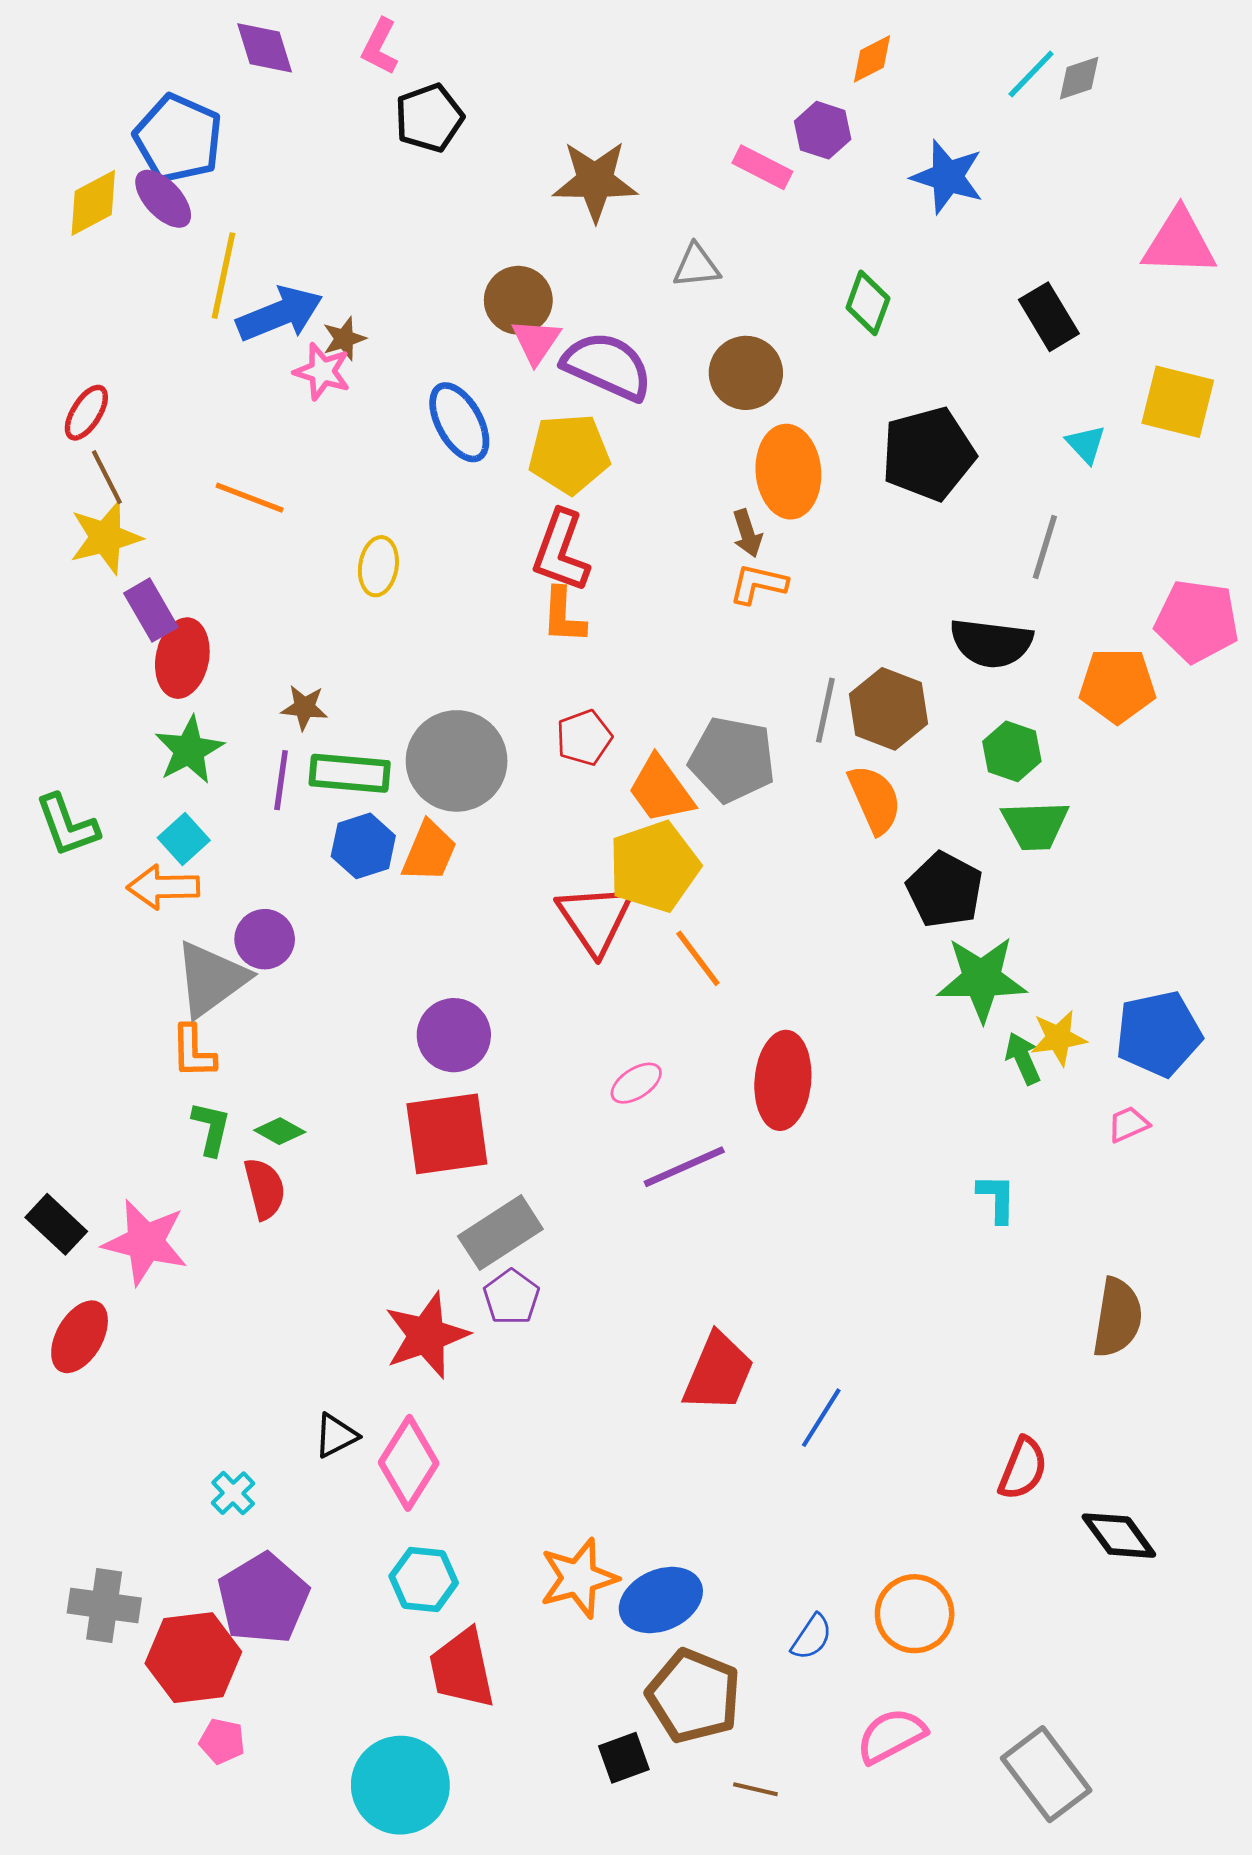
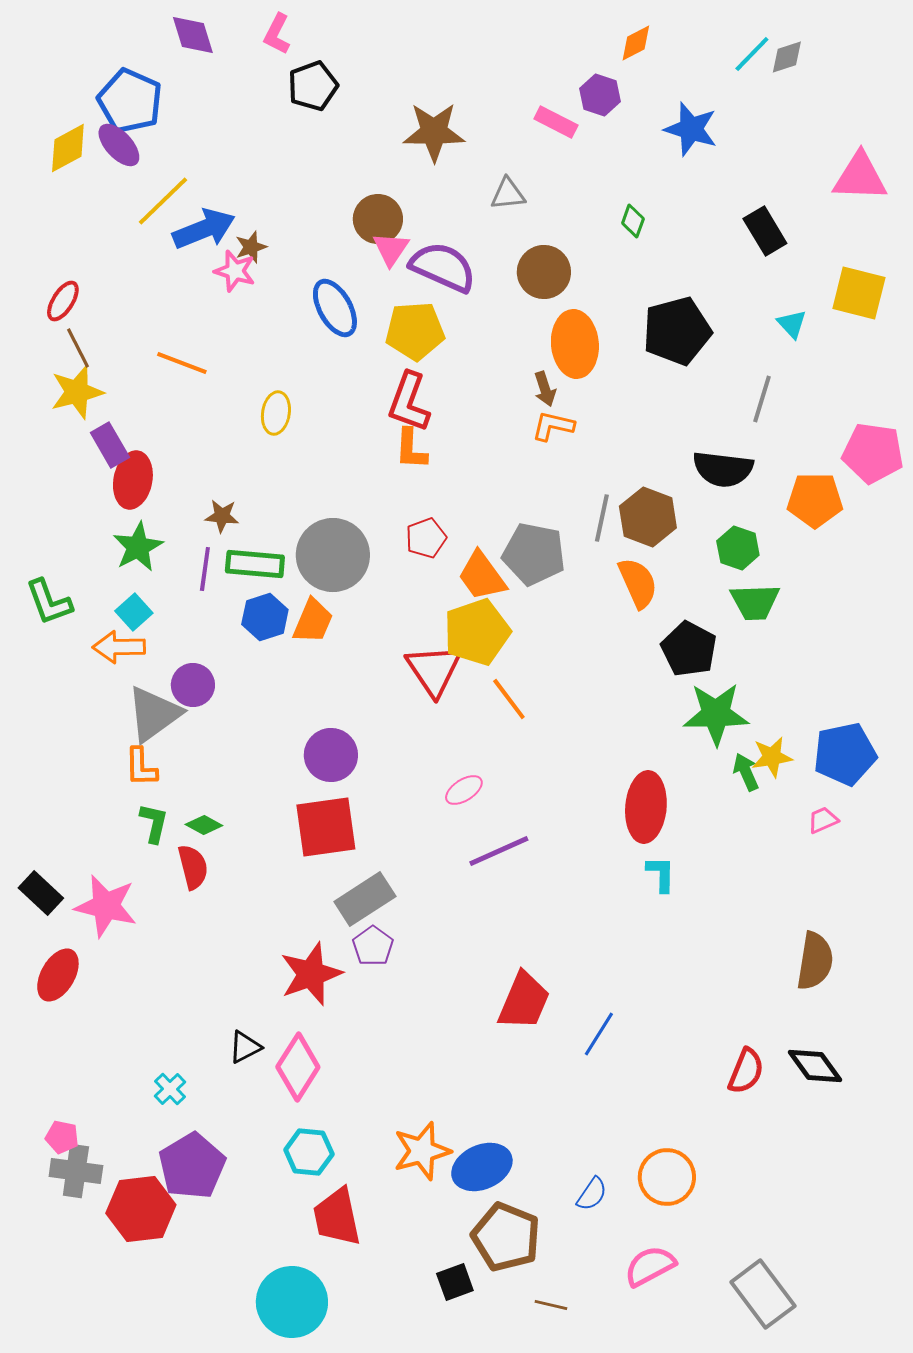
yellow line: (223, 276) -> (163, 201), turned 34
green diamond: (868, 303) -> (633, 221), size x0.7
red ellipse: (783, 1080) -> (646, 807), moved
cyan L-shape: (997, 1198) -> (661, 874), moved
black diamond: (1119, 1536) -> (815, 1066), moved
pink pentagon: (222, 1741) -> (62, 1137), moved

